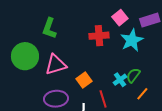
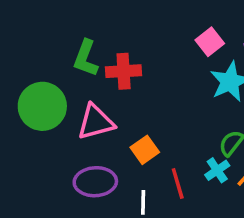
red cross: (99, 36) -> (124, 71), moved
cyan cross: (120, 80) -> (217, 170), moved

